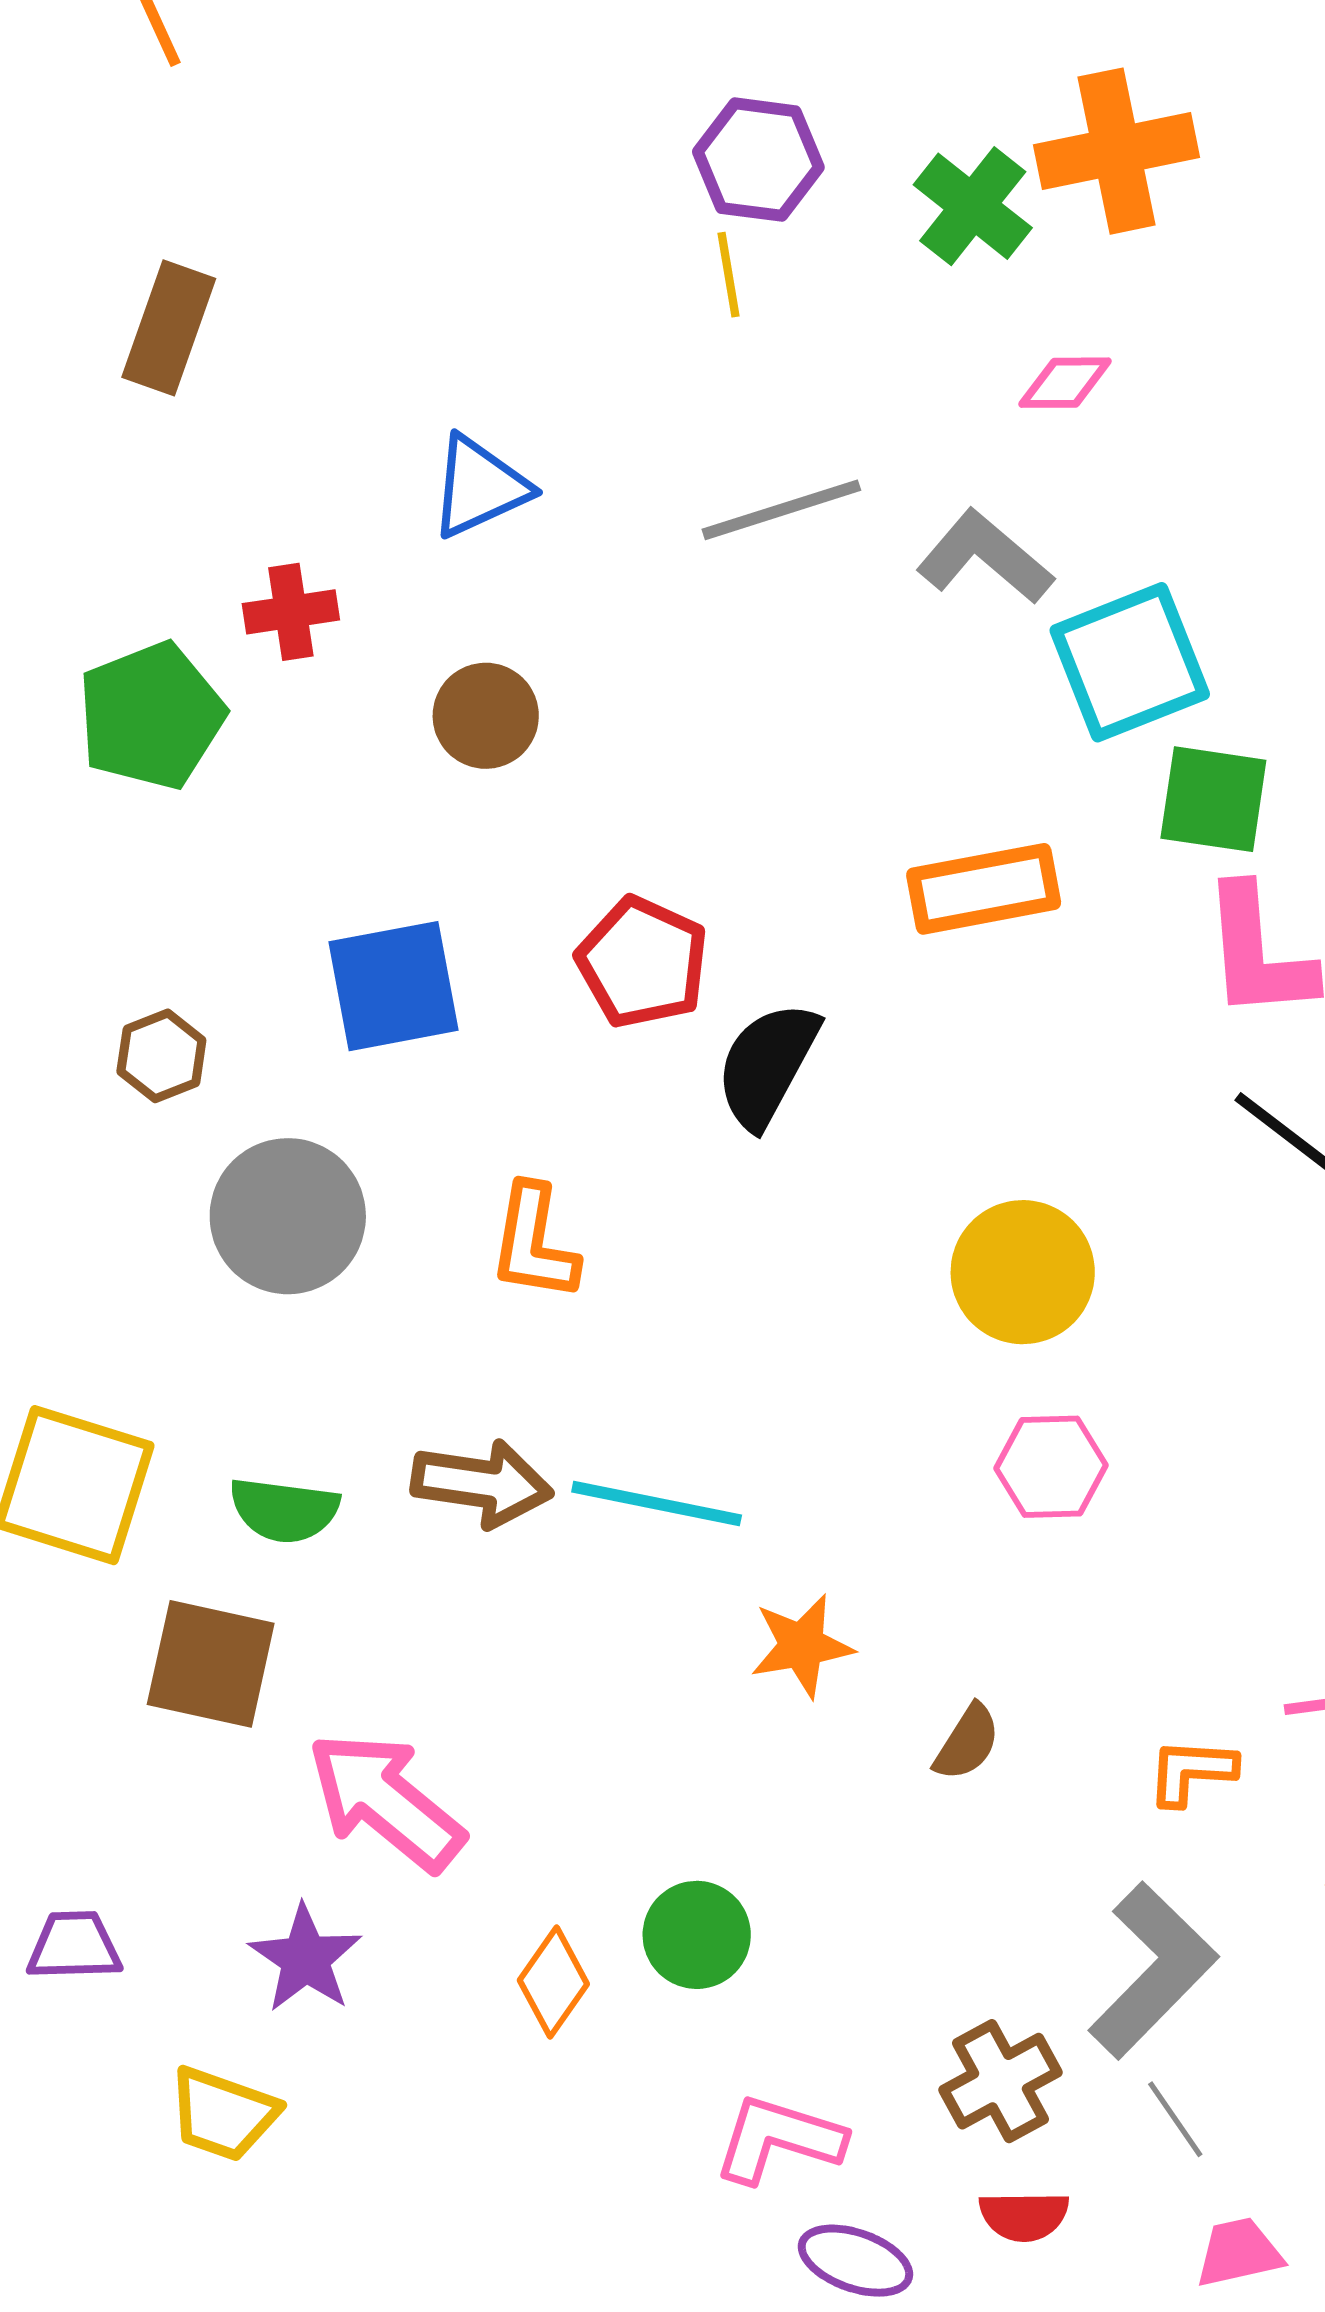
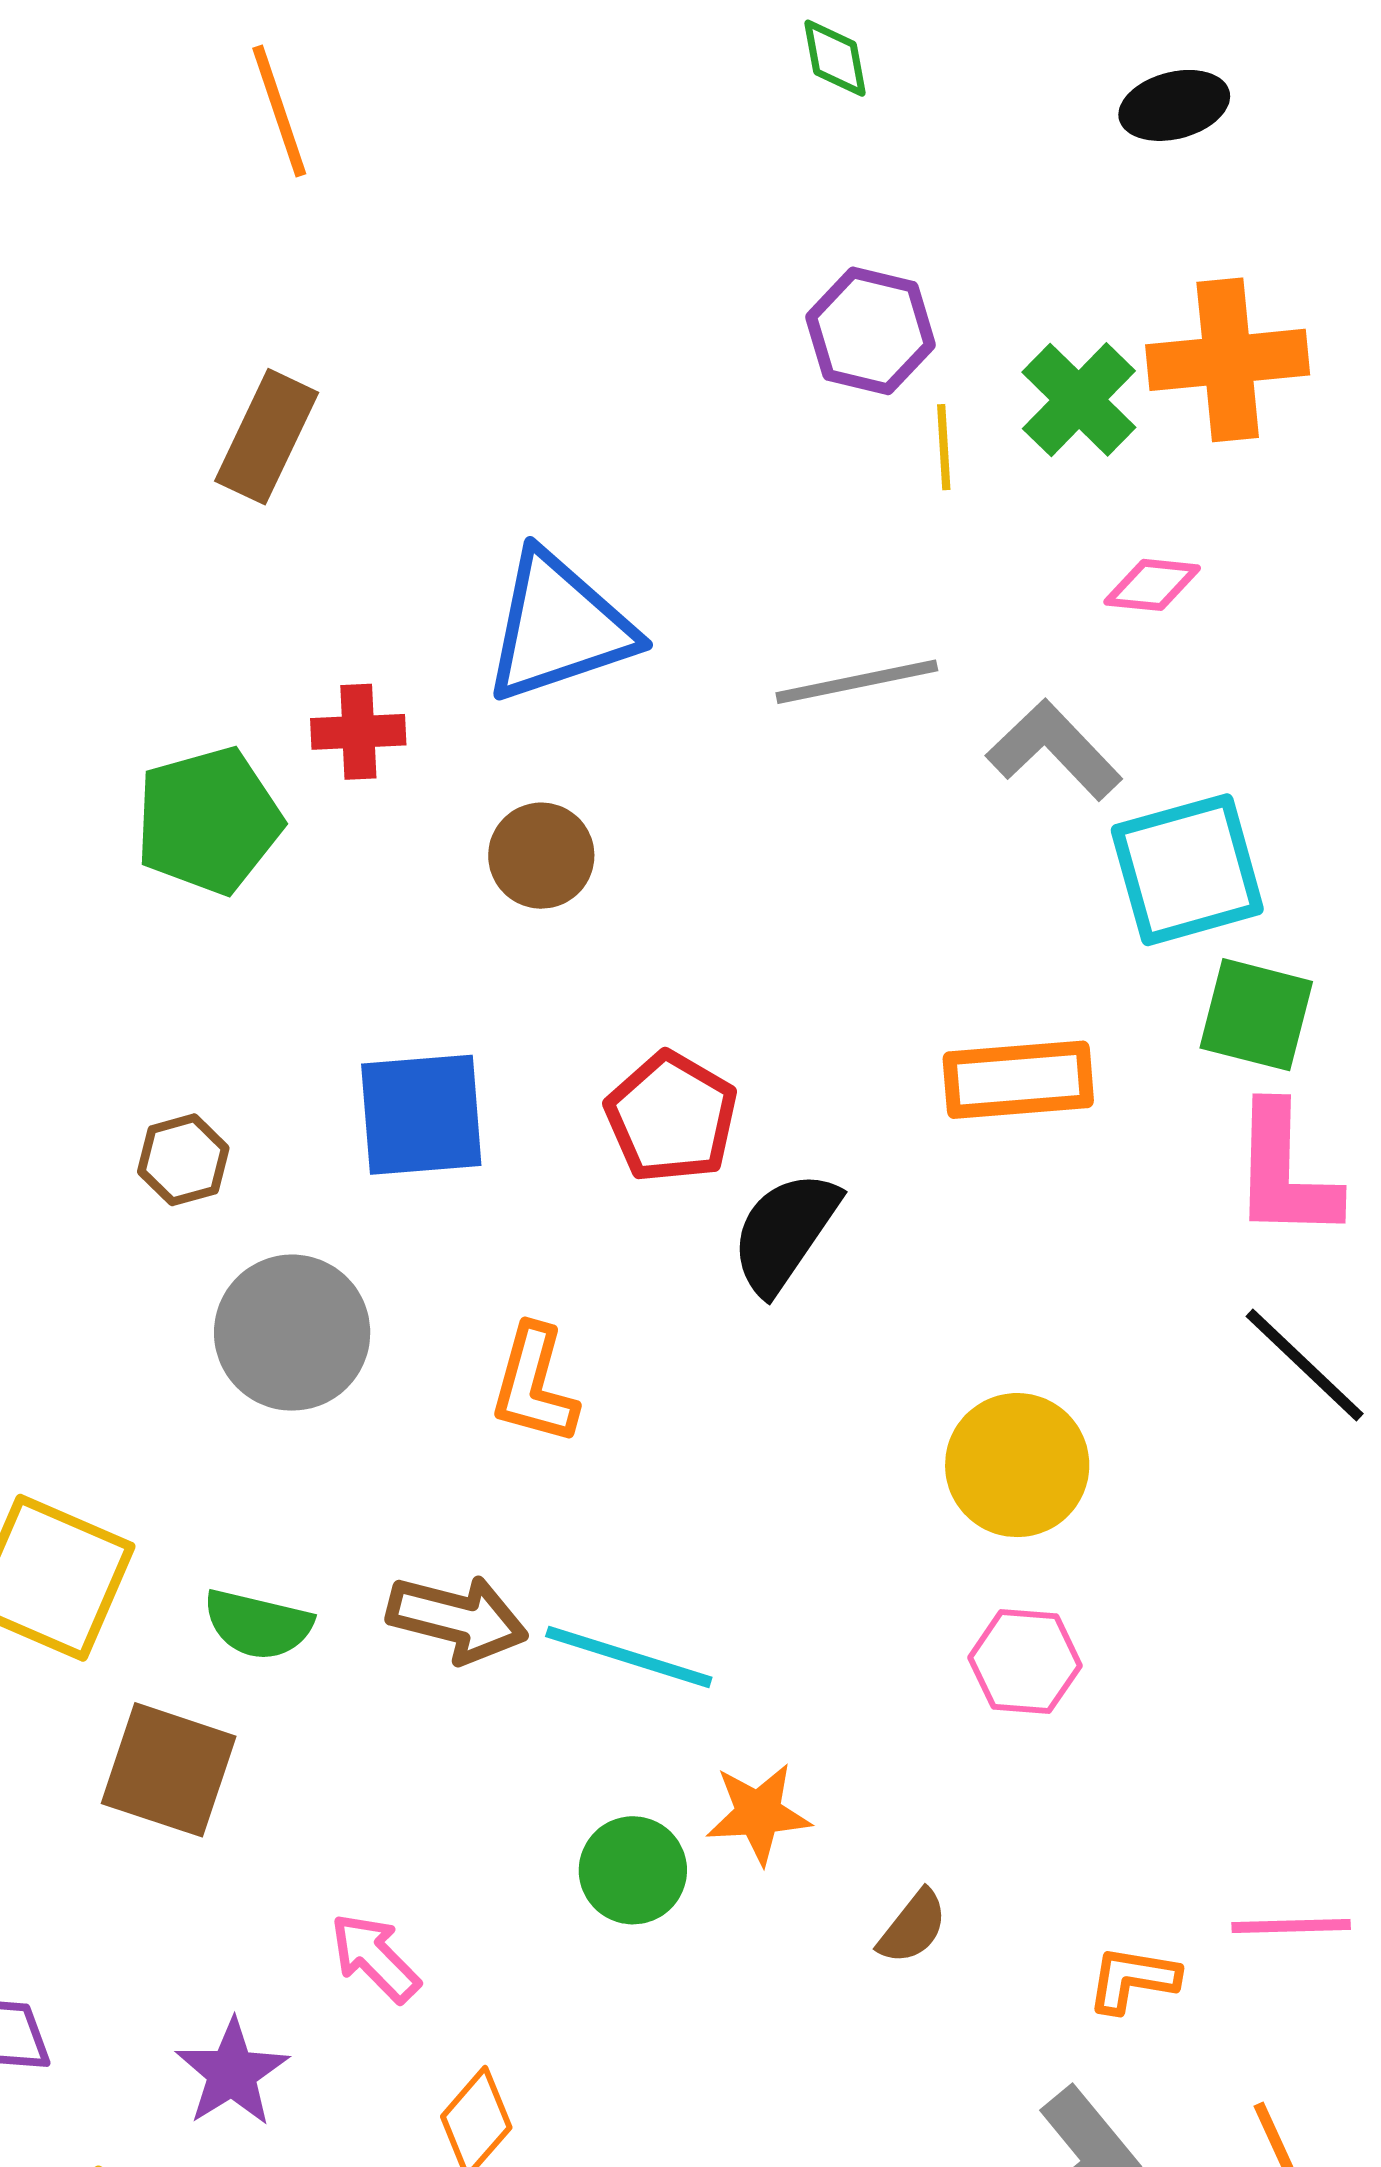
yellow line: (729, 275) -> (944, 447), moved
blue triangle: (479, 487) -> (559, 627), size x1.5
pink arrow: (386, 1801) -> (375, 1958), moved, size x0.6
green circle: (697, 1935) -> (633, 1870), moved

